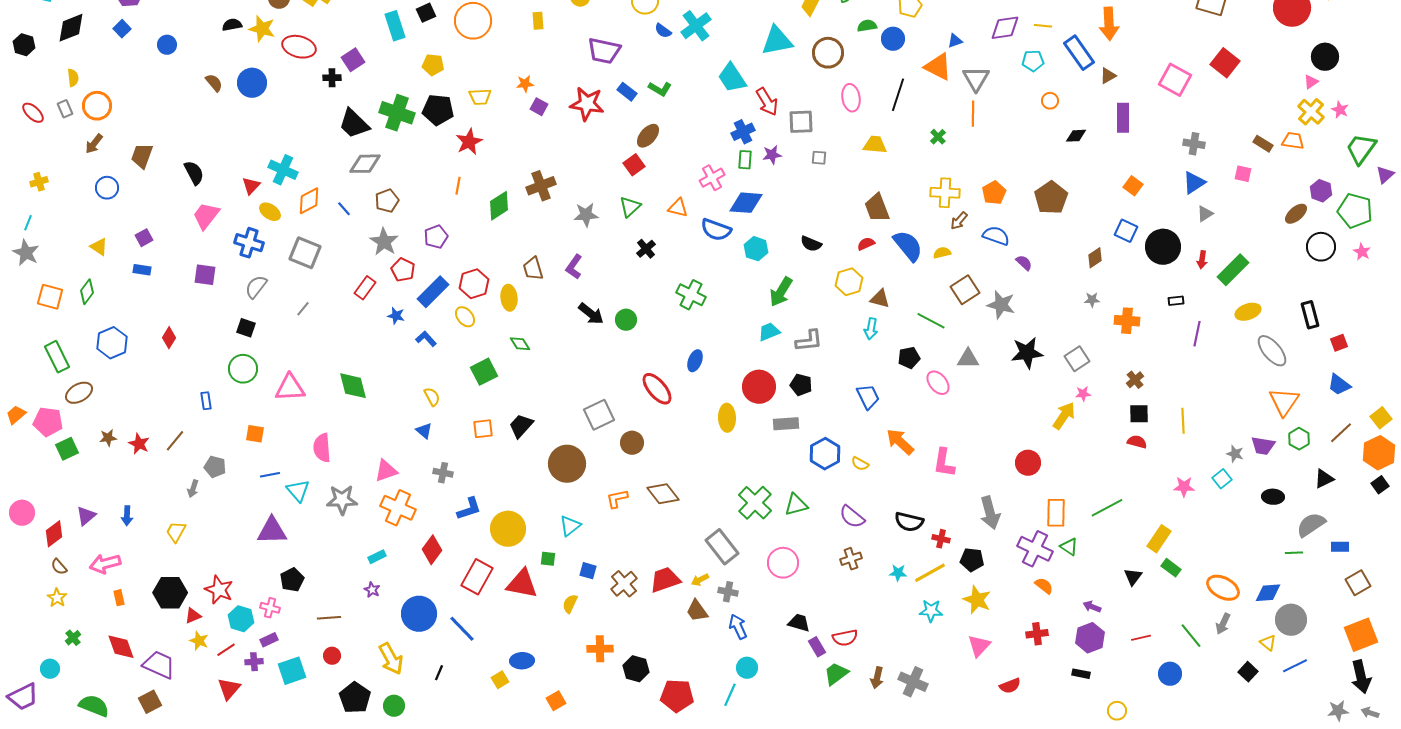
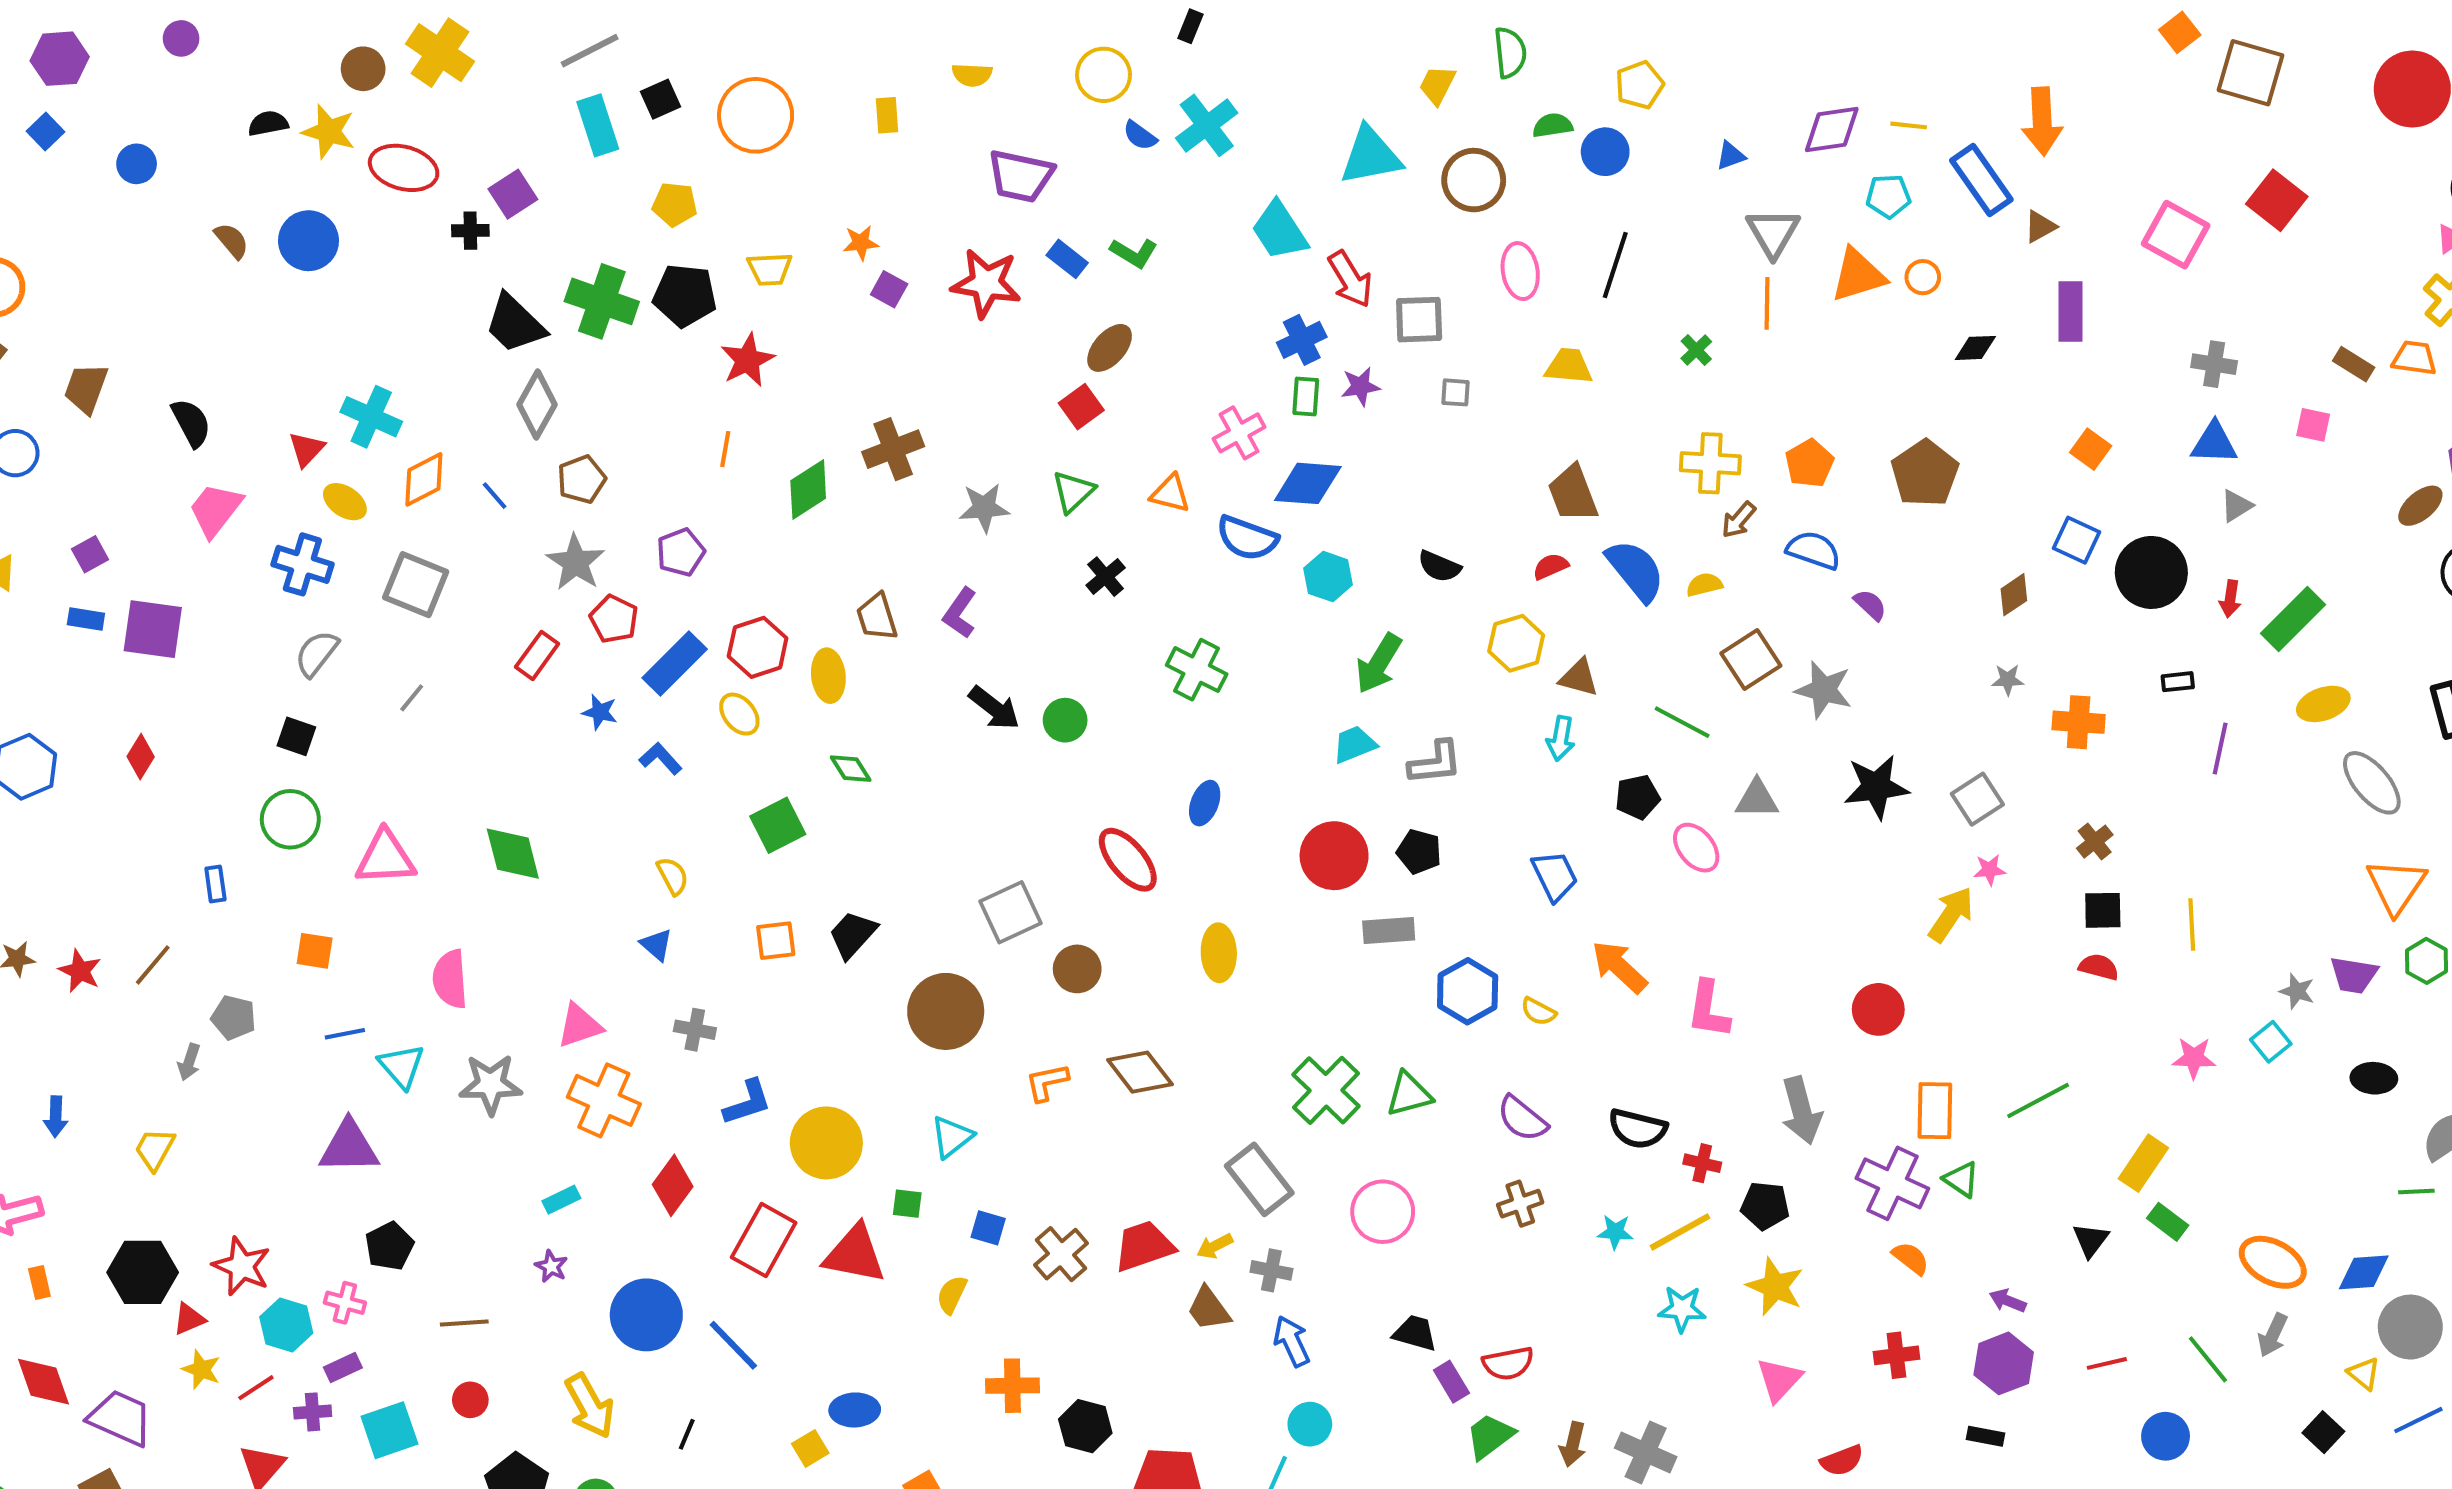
orange triangle: (938, 67) -> (1858, 275), moved, turned -44
gray diamond: (365, 164) -> (537, 405), turned -60
blue triangle: (1194, 183) -> (2214, 443), turned 35
purple square: (205, 275) -> (153, 629), moved, size x1.4
yellow ellipse: (727, 418) -> (1219, 953), moved

